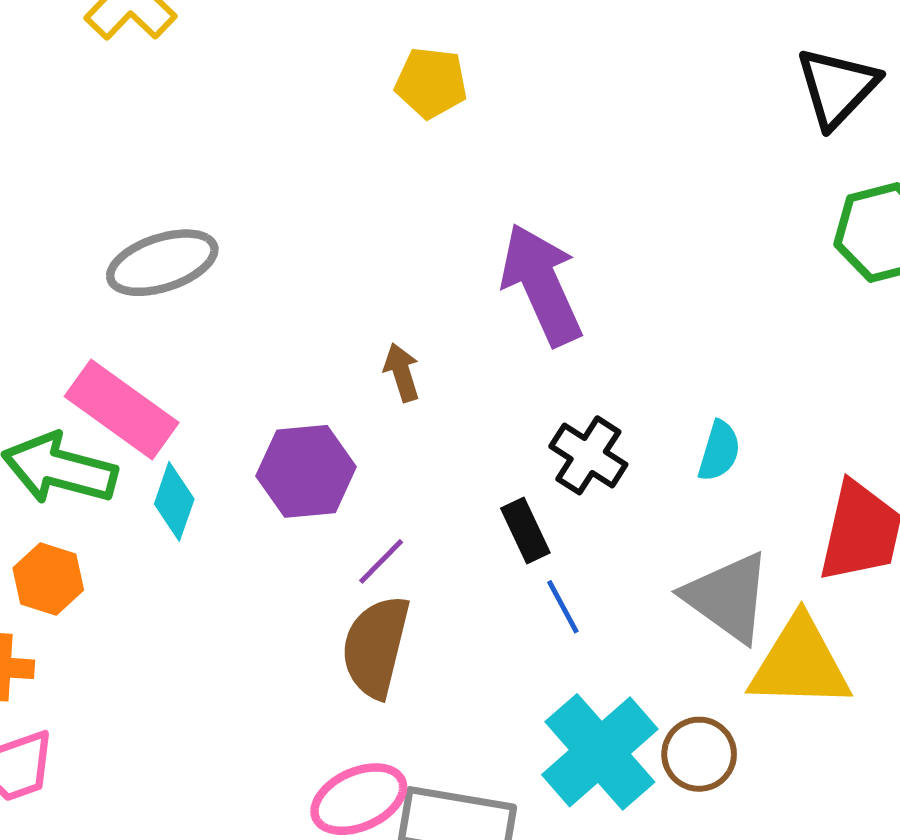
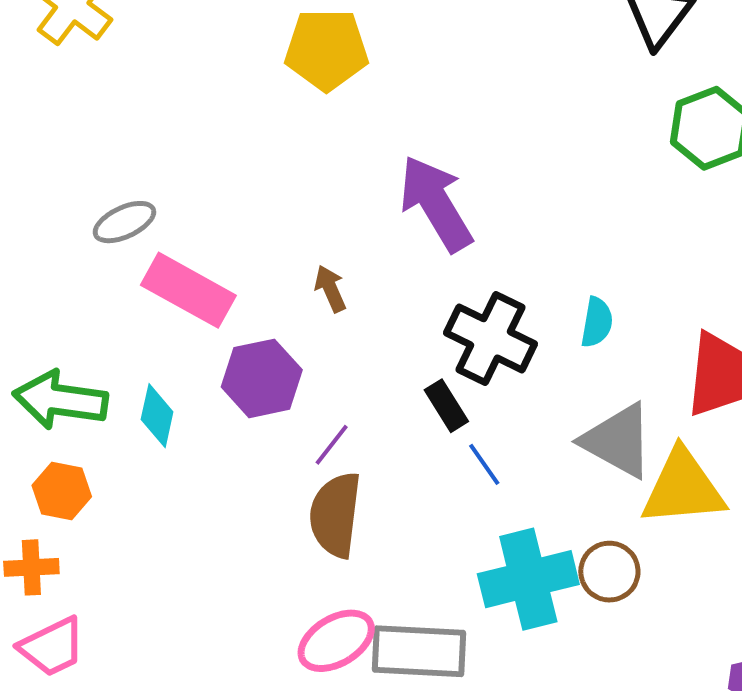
yellow pentagon: (431, 83) -> (326, 50), size x1.4
gray ellipse: (162, 263) -> (124, 222), size x0.7
pink rectangle: (122, 410) -> (188, 290), moved
black cross: (588, 455) -> (490, 338), size x1.4
cyan cross: (600, 752) -> (528, 579), turned 34

